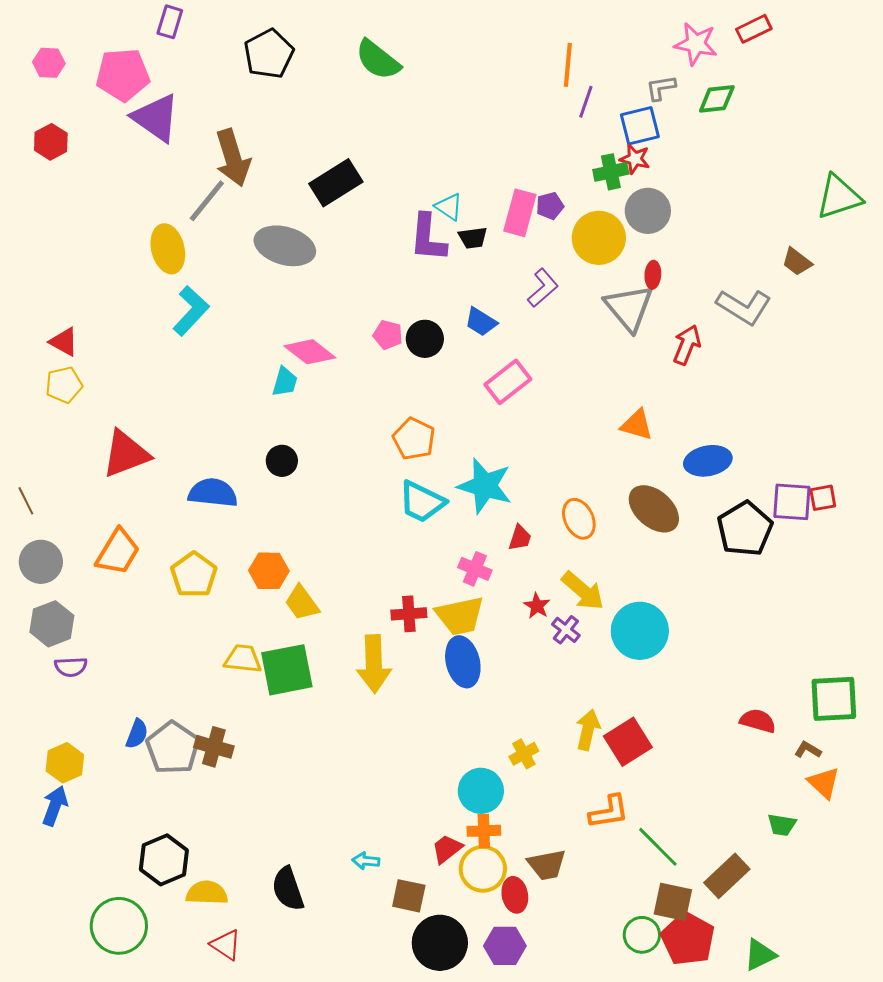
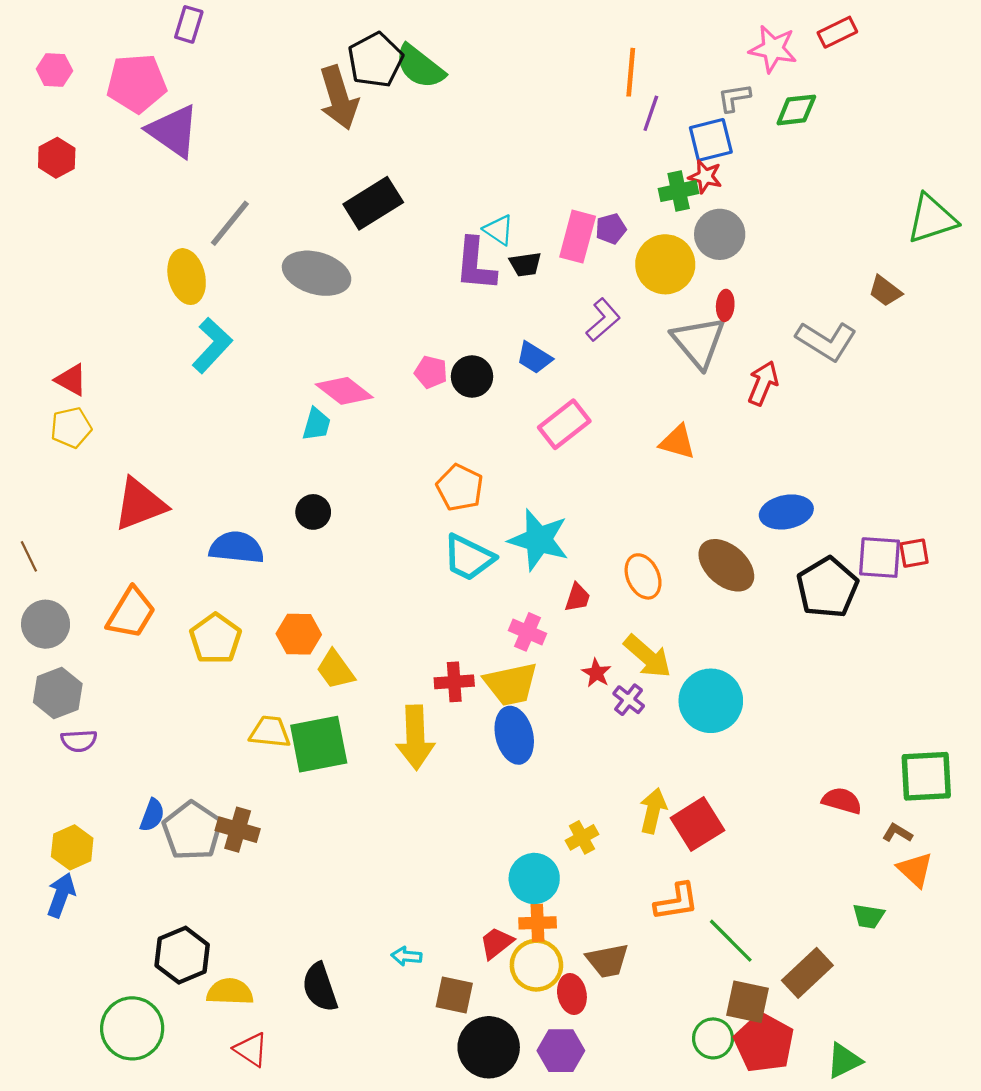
black pentagon: (269, 54) -> (375, 60), moved
brown arrow: (233, 158) -> (339, 98), moved
orange triangle: (637, 425) -> (677, 442), moved

